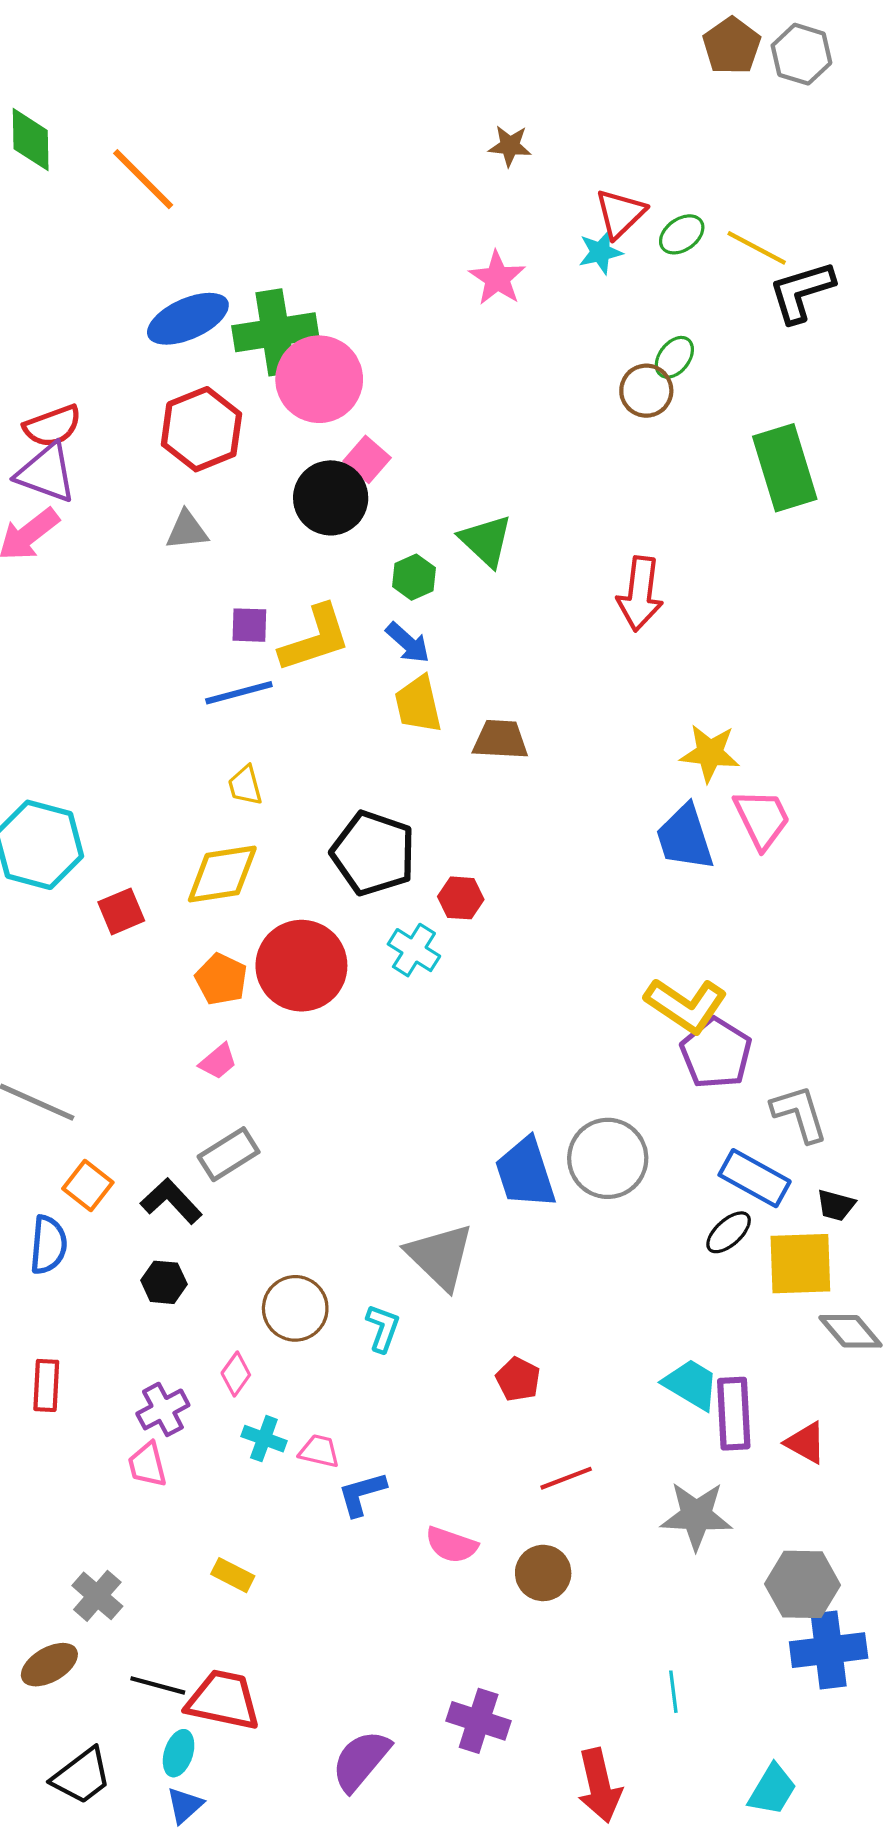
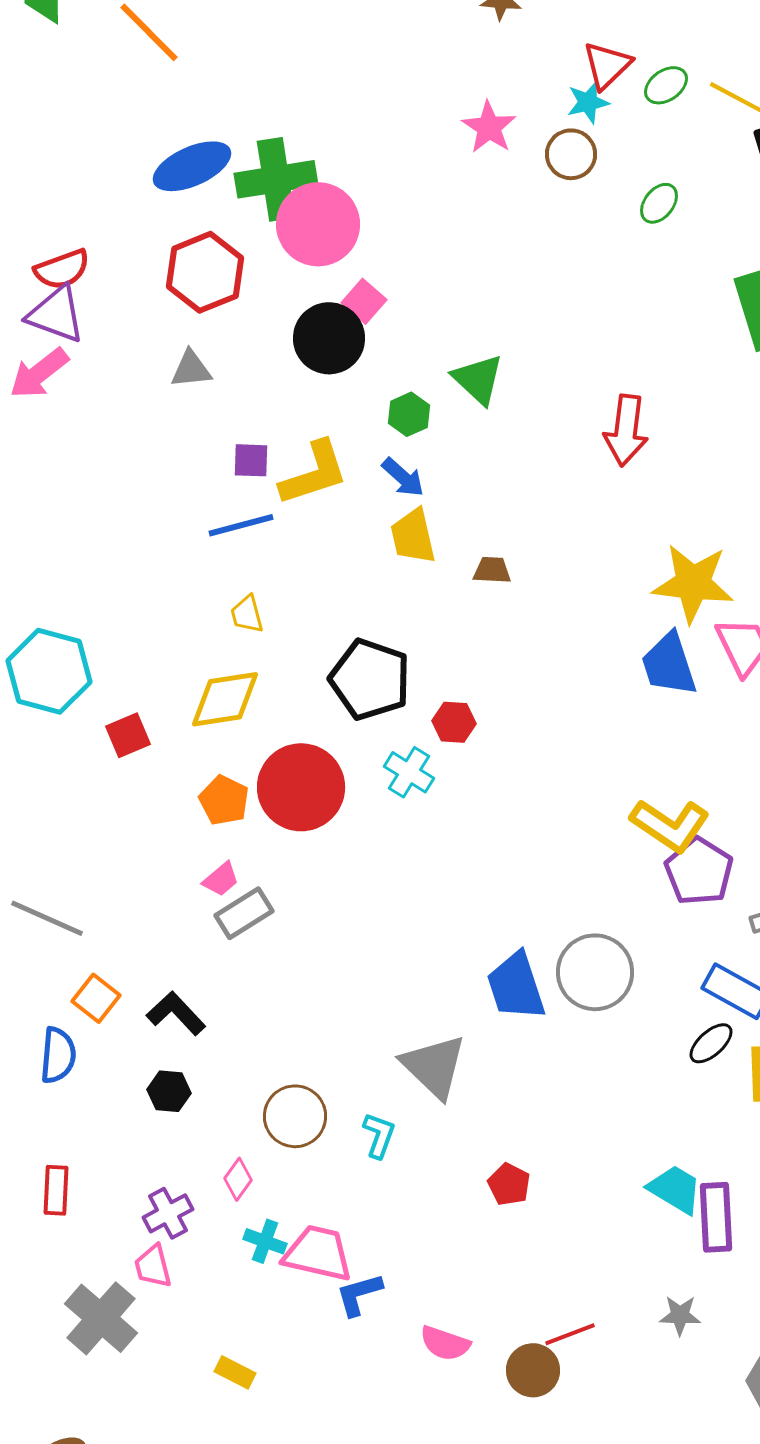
brown circle: (646, 391) -> (571, 154), moved
brown trapezoid: (500, 740) -> (492, 570), size x0.7
yellow star: (710, 753) -> (693, 583), size x1.4
gray rectangle: (229, 1154) -> (244, 913), moved
pink trapezoid: (319, 1451) -> (318, 1253), size x1.8
red line: (566, 1478) -> (570, 1334), moved
gray star: (696, 1516) -> (680, 1315), size x0.6
gray cross: (97, 1596) -> (101, 1318), moved, size x1.5

